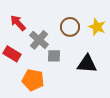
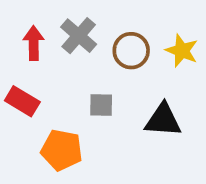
red arrow: (18, 23) -> (34, 43), turned 42
gray cross: (39, 40) -> (79, 36), moved

